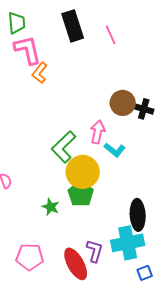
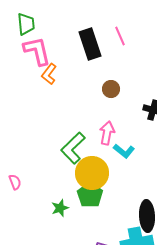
black rectangle: (73, 26) -> (90, 44), moved
brown circle: (123, 103) -> (111, 89), moved, size x0.7
green star: (51, 207) -> (60, 208), turned 30

